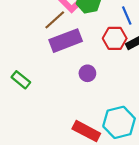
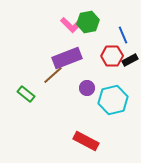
brown line: (55, 20) -> (53, 75), moved
cyan hexagon: (119, 122) -> (113, 100), moved

